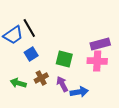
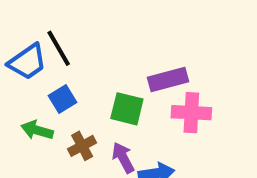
purple rectangle: (100, 44) -> (168, 79), moved
green arrow: (18, 83) -> (37, 130), moved

